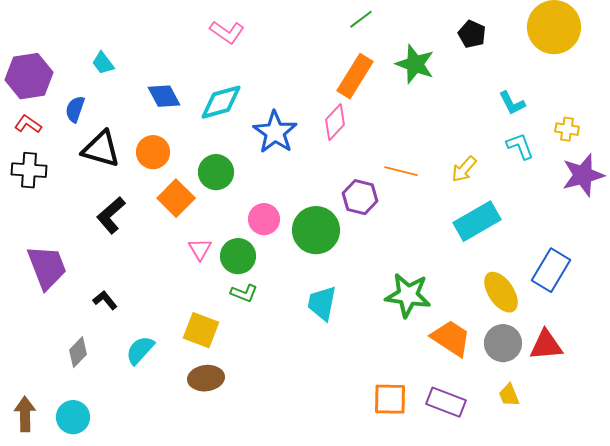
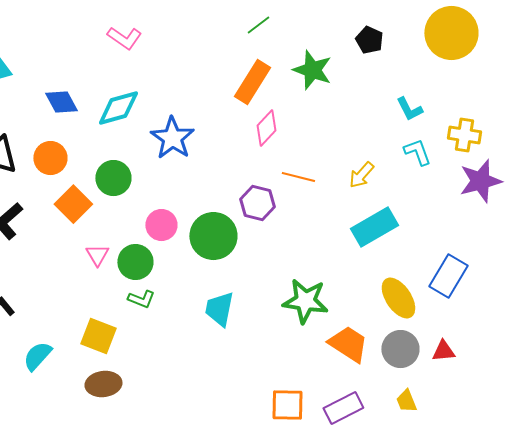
pink diamond: (335, 122) -> (266, 128), moved
yellow cross: (567, 129) -> (464, 135), size x1.4
red triangle: (546, 345) -> (443, 351), size x0.7
purple rectangle: (446, 402) -> (343, 408), turned -48

